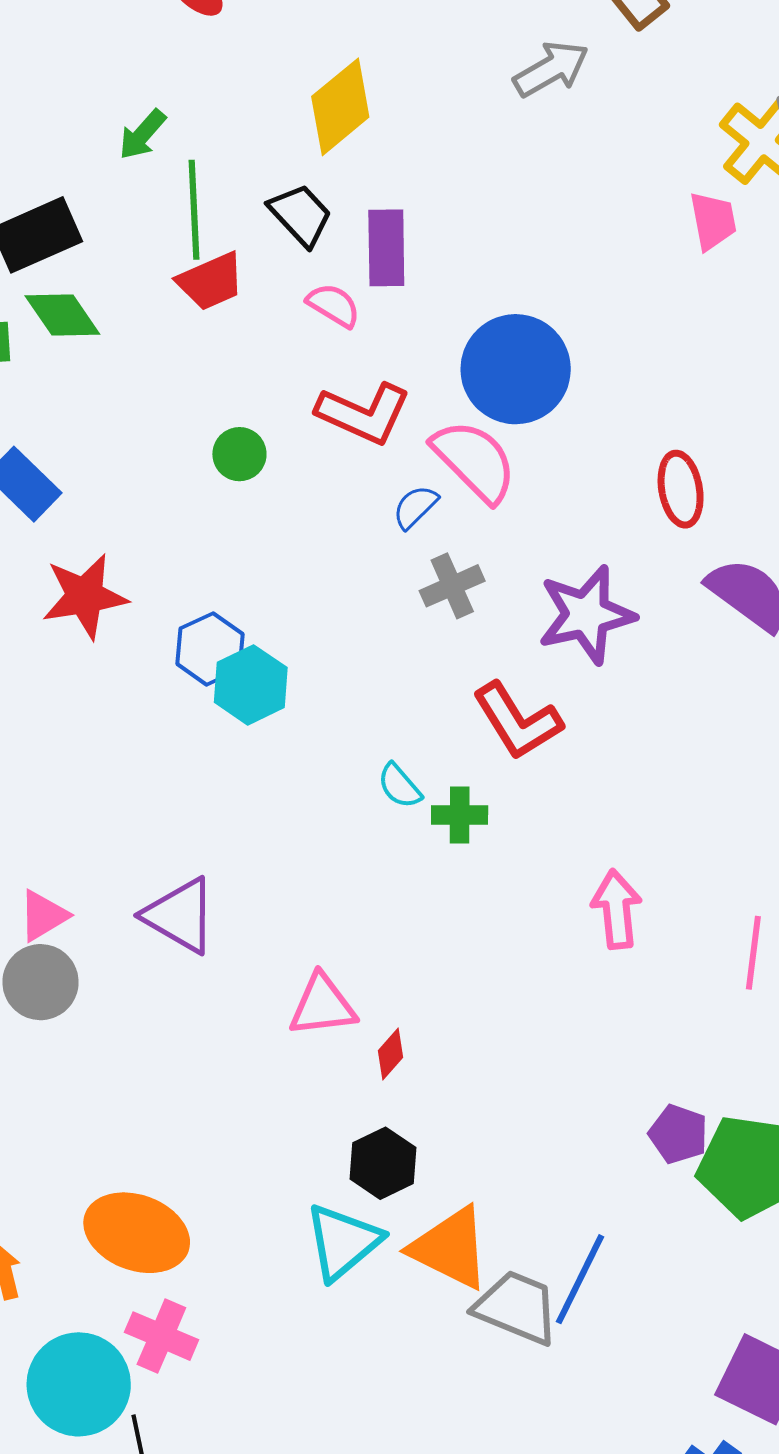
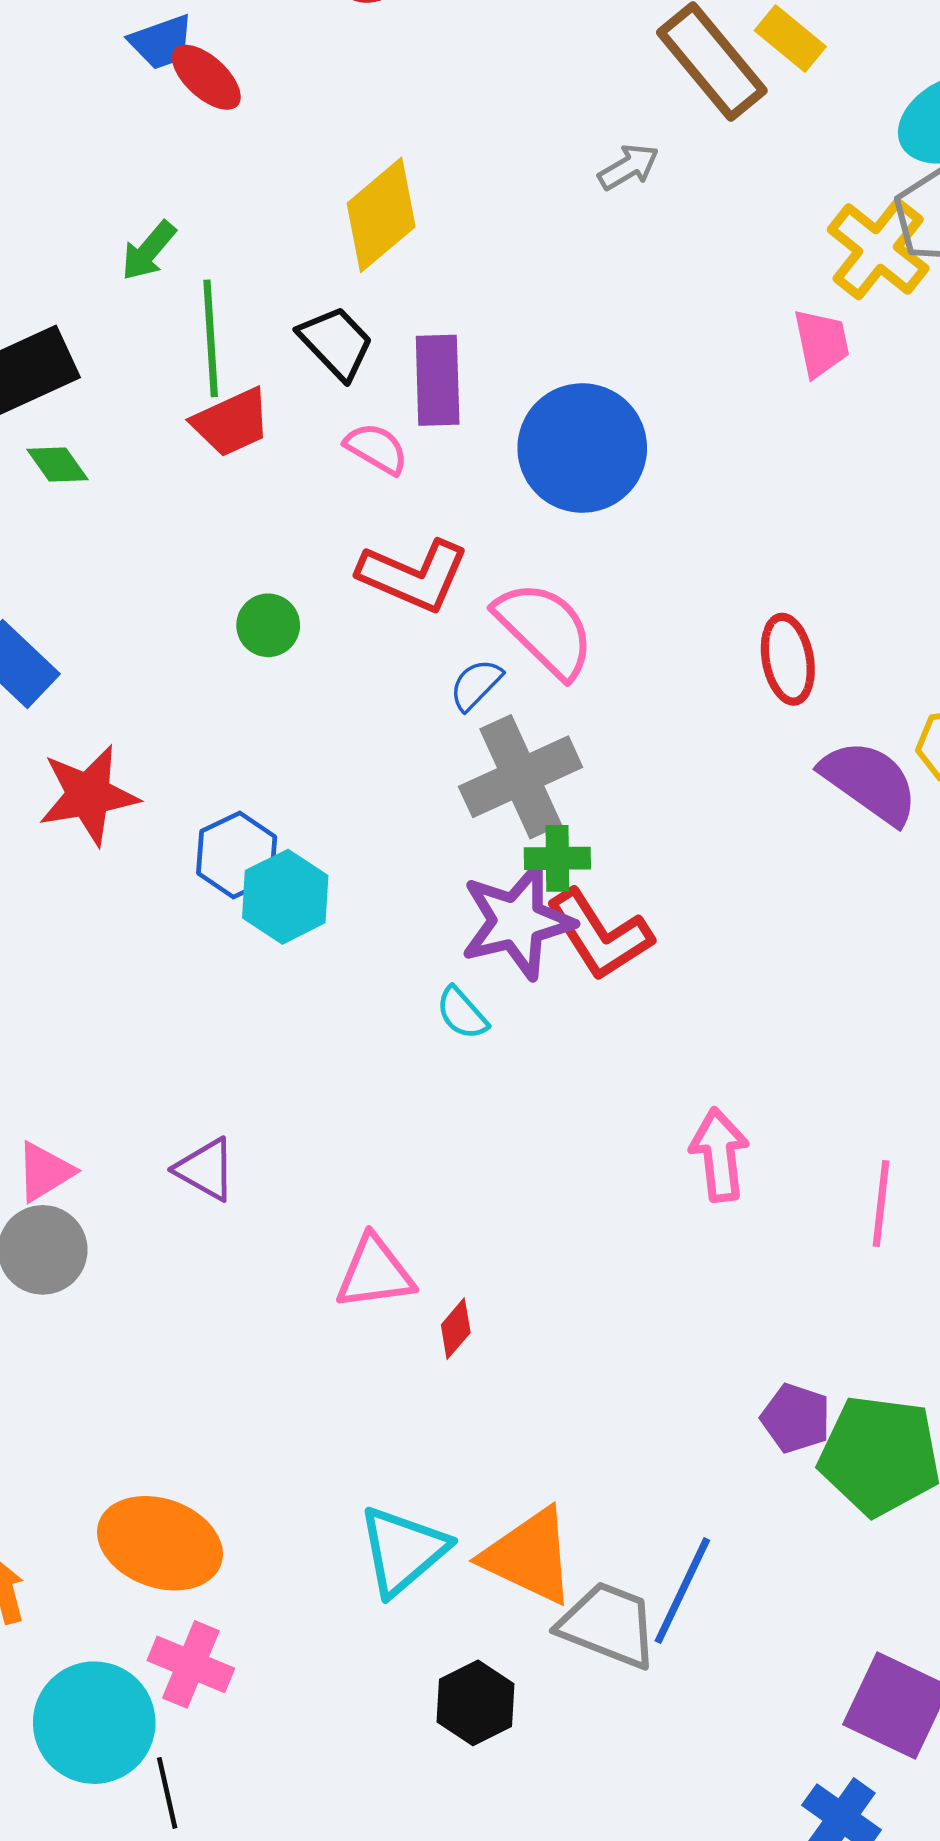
gray arrow: (551, 69) -> (628, 167), size x0.7
green diamond: (62, 315) -> (58, 465), size x0.7
blue circle: (516, 369) -> (582, 448), moved
gray cross: (452, 586) -> (521, 777), size x1.6
purple star: (586, 615) -> (517, 921), moved
green cross: (460, 815) -> (557, 858), moved
purple triangle: (180, 916) -> (206, 1169), size x0.7
black hexagon: (383, 1163) -> (475, 1703), moved

